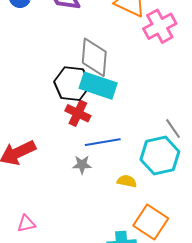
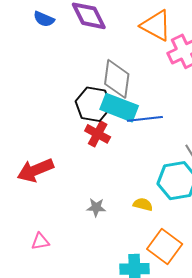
blue line: (103, 142) -> (145, 119), moved
gray star: (82, 165) -> (96, 207), moved

